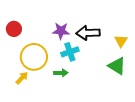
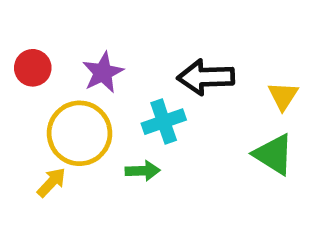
purple star: (61, 31) -> (103, 72), moved, turned -30

